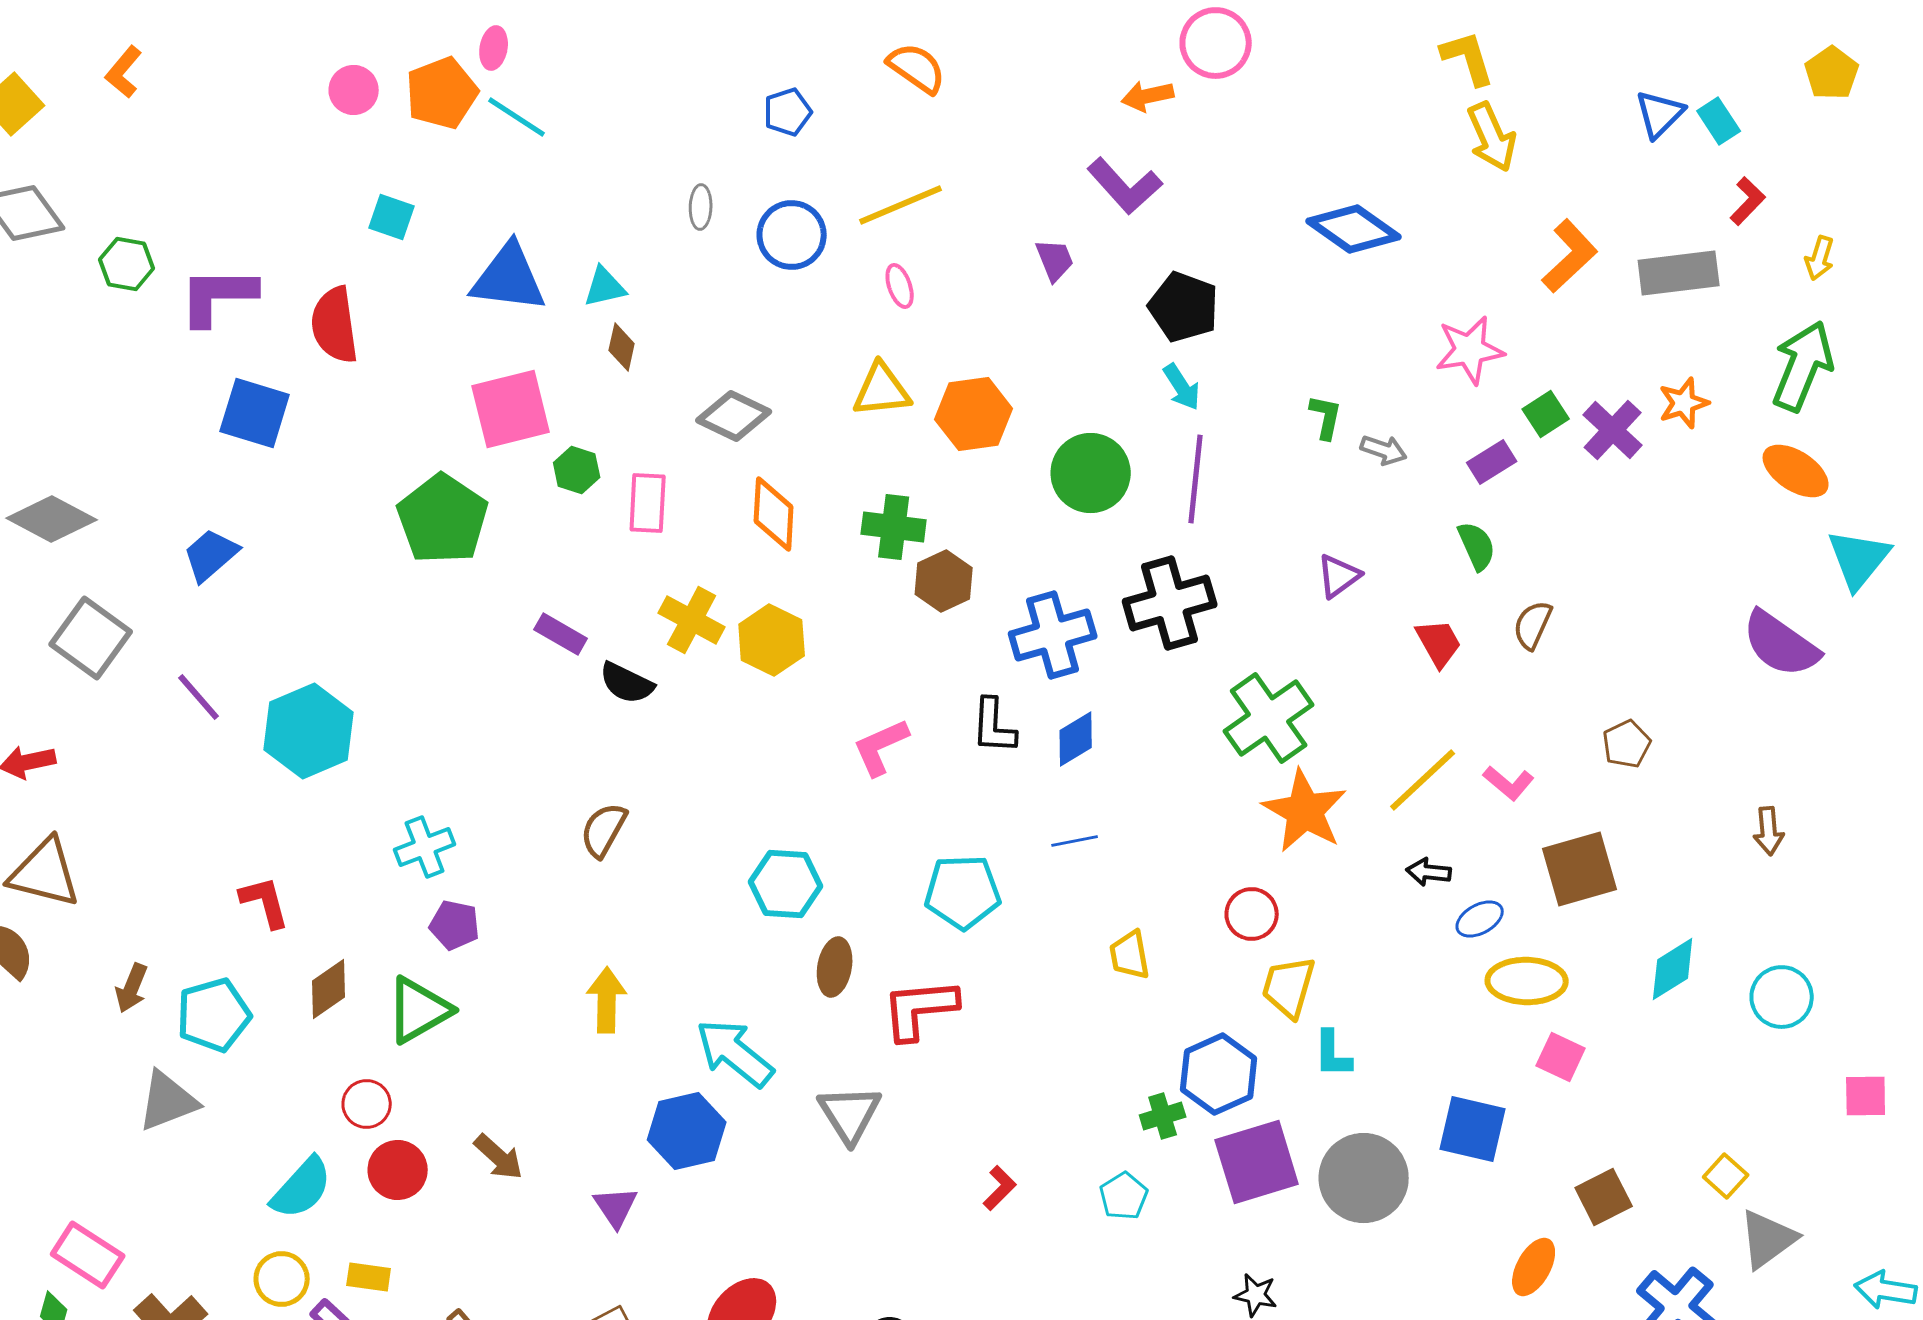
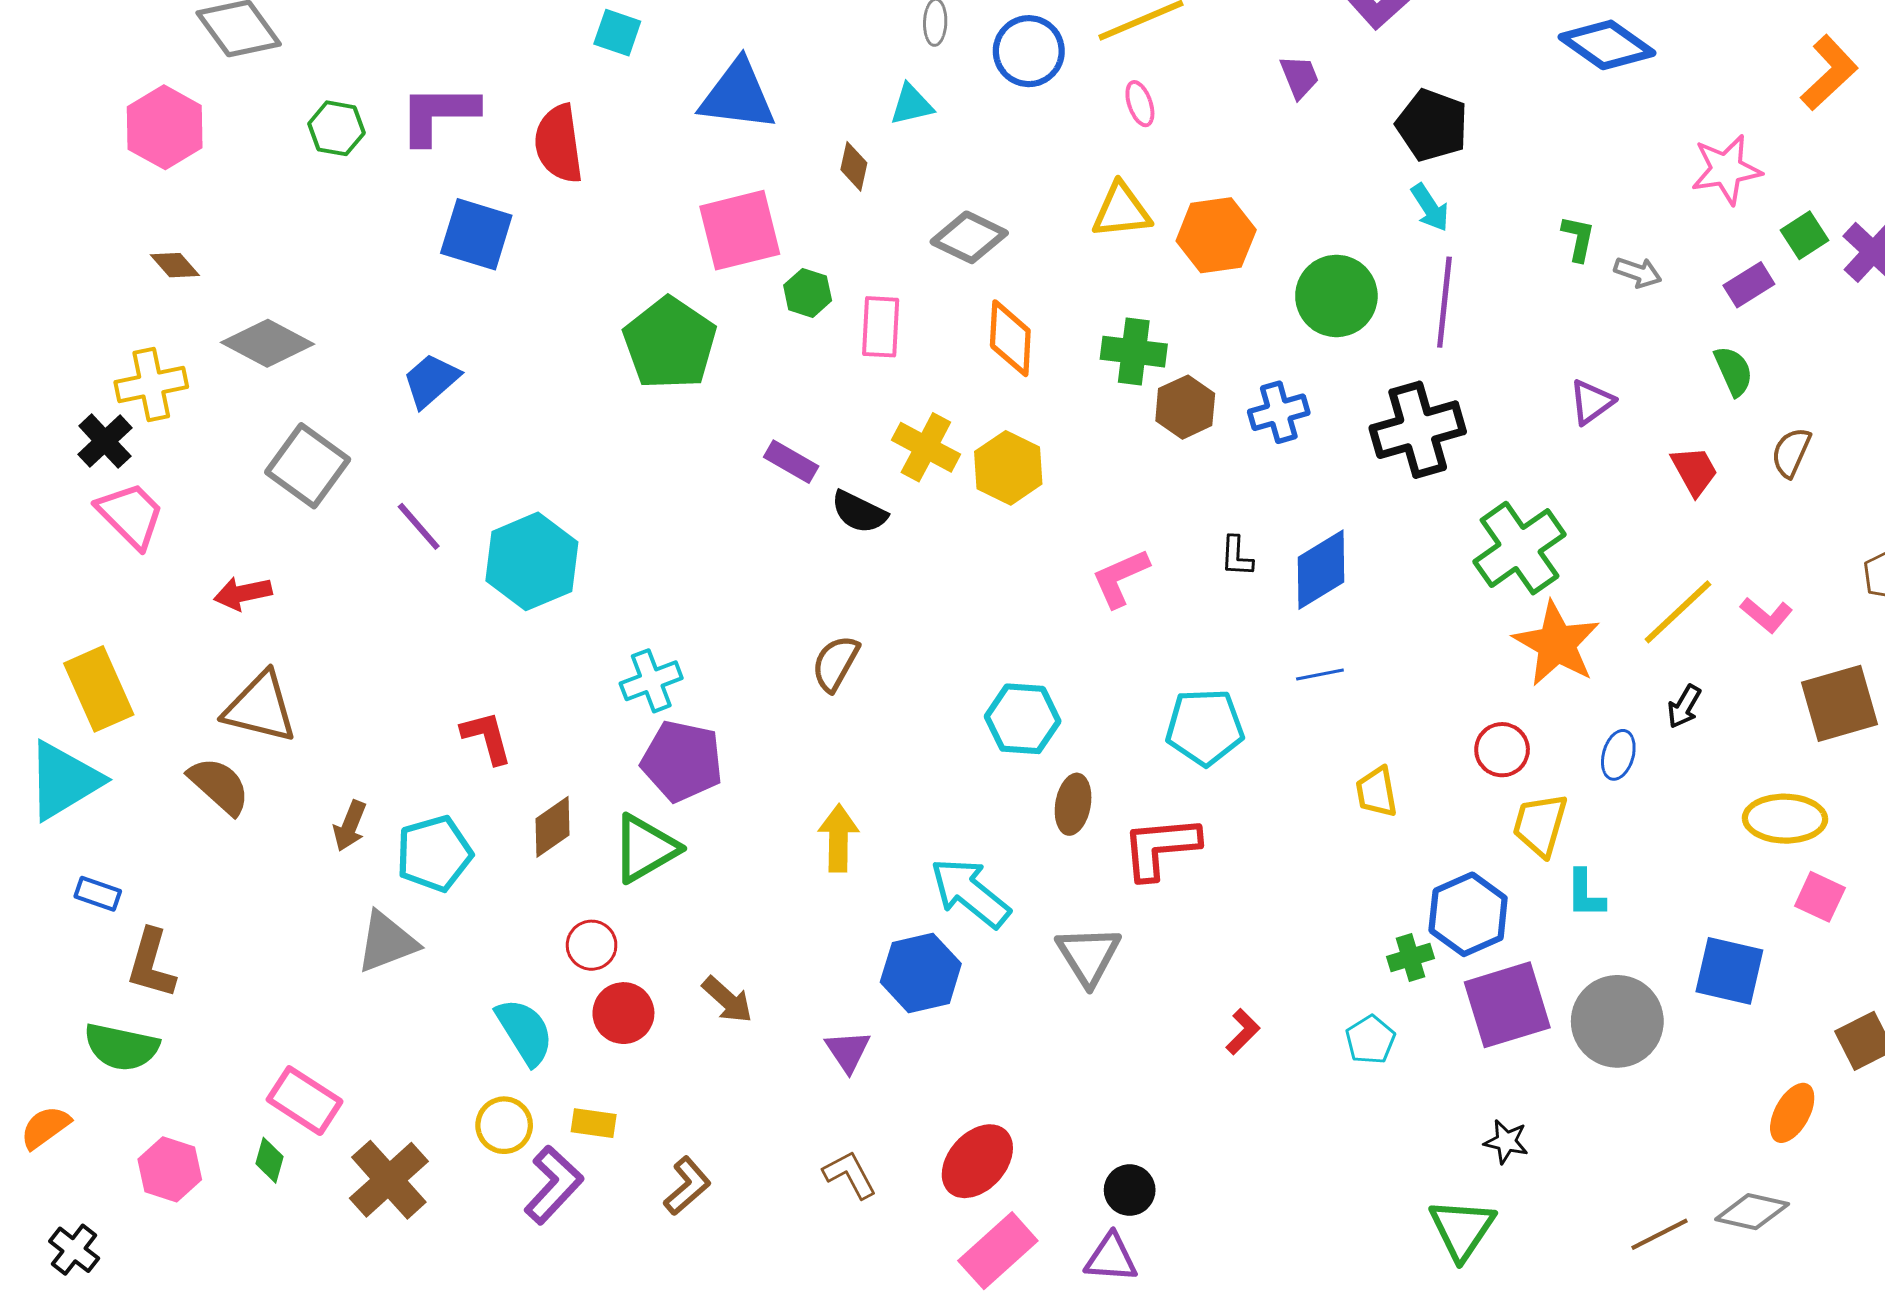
green hexagon: (127, 264) -> (336, 128), moved
cyan triangle: (605, 287) -> (912, 105), moved
blue cross: (1053, 635) -> (1279, 412), moved, size x0.7
black L-shape: (994, 726) -> (1237, 556), size x0.7
blue diamond: (1076, 739) -> (1321, 570), size x1.4
black arrow: (1429, 872) -> (1684, 706), turned -66
blue ellipse: (1480, 919) -> (1618, 755), moved, turned -45
purple pentagon: (455, 925) -> (682, 761), size x1.6
cyan semicircle: (302, 1188) -> (525, 1032), turned -74

